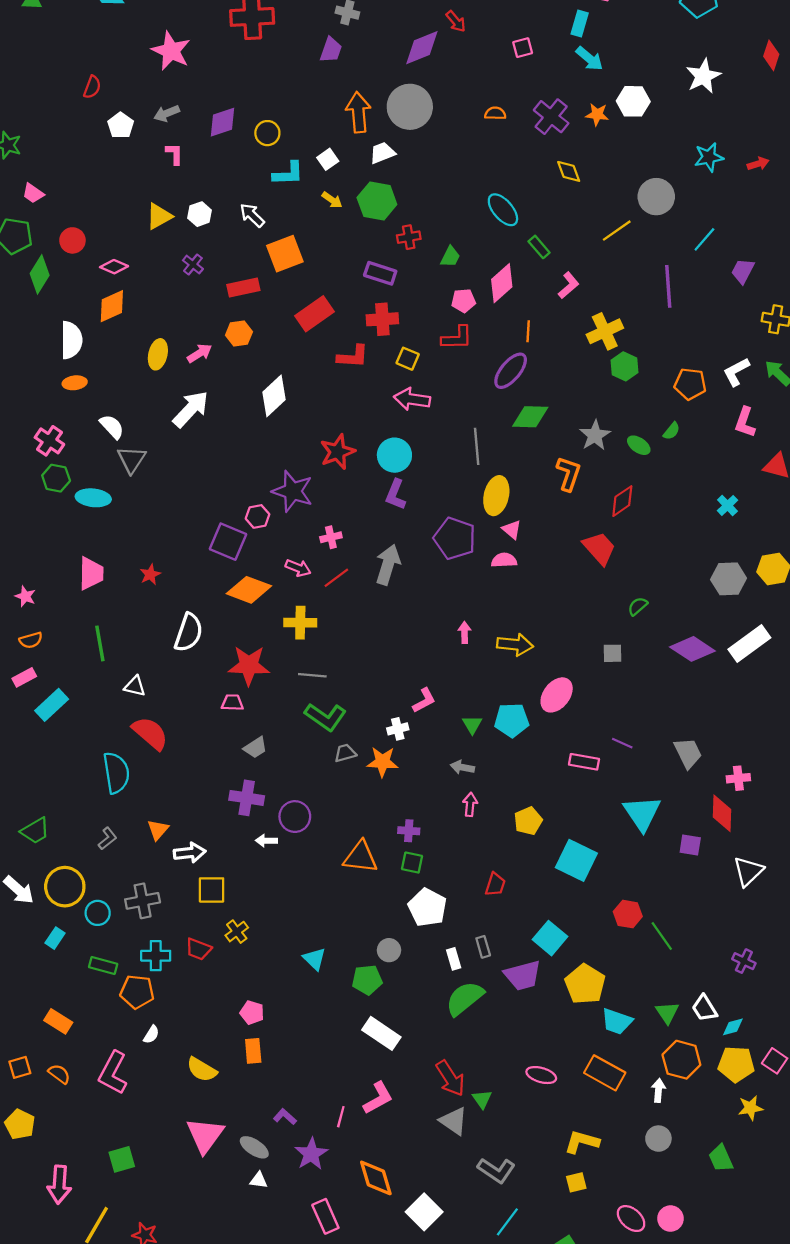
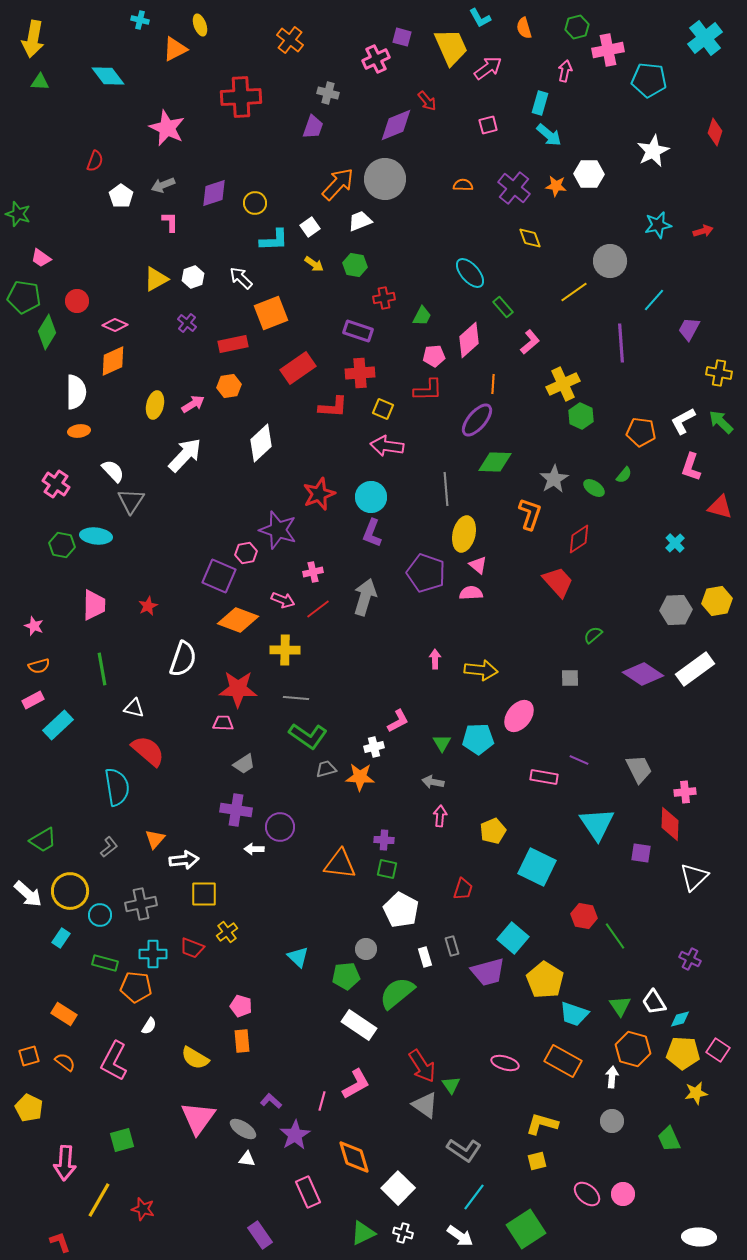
orange arrow: (358, 112) -> (338, 184), turned 48
green hexagon: (377, 201) -> (355, 265), size x0.7
green hexagon: (56, 478) -> (62, 545), moved
green semicircle: (465, 998) -> (397, 993), moved

